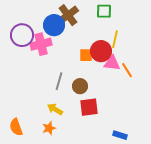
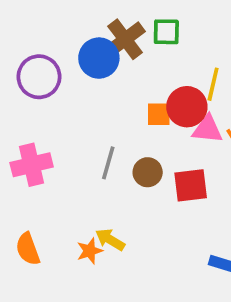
green square: (104, 11) -> (166, 32), moved
pink cross: (41, 44) -> (32, 165), moved
red square: (89, 107) -> (191, 185), moved
yellow arrow: (55, 109) -> (110, 240), moved

